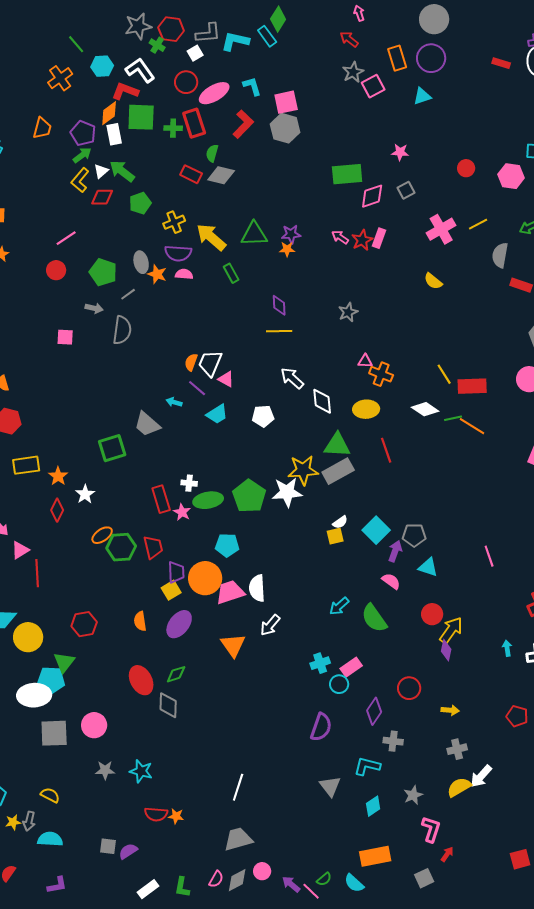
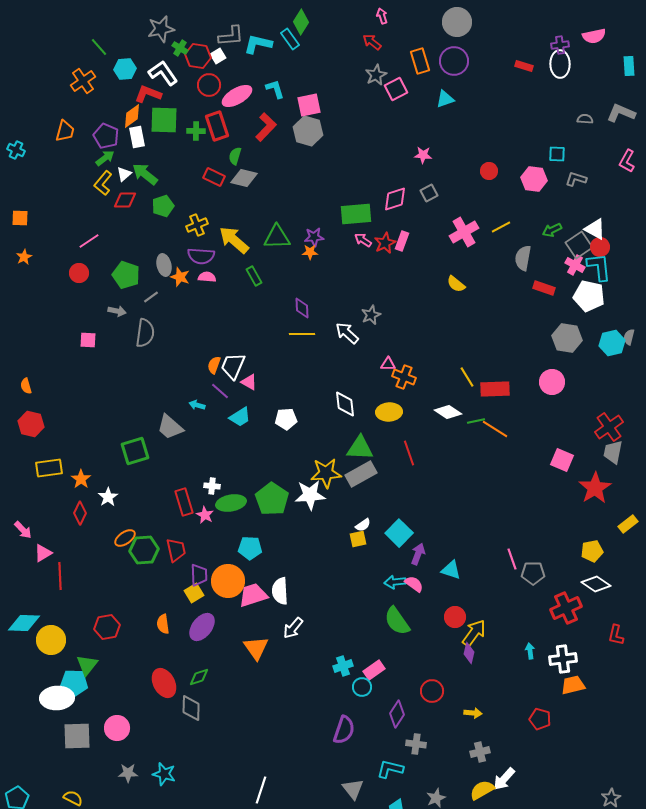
red hexagon: (171, 29) -> (198, 56), moved
green rectangle: (347, 174) -> (356, 214), moved
white arrow: (292, 378) -> (347, 333), moved
gray pentagon: (414, 535) -> (533, 573), moved
cyan arrow: (339, 606) -> (395, 582), moved, turned 35

